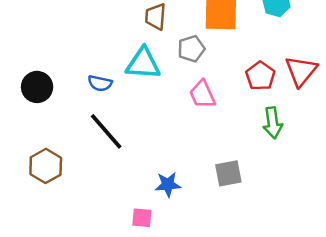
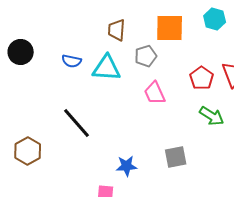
blue semicircle: (100, 83) -> (72, 61), moved
black circle: (37, 87) -> (21, 52), moved
green arrow: (273, 123) -> (212, 116), turned -50

